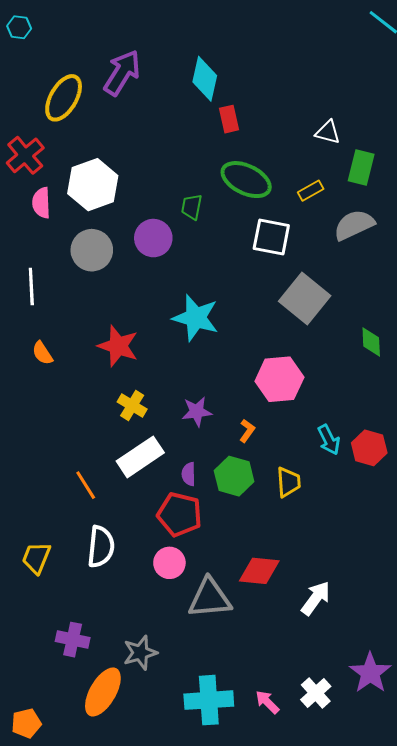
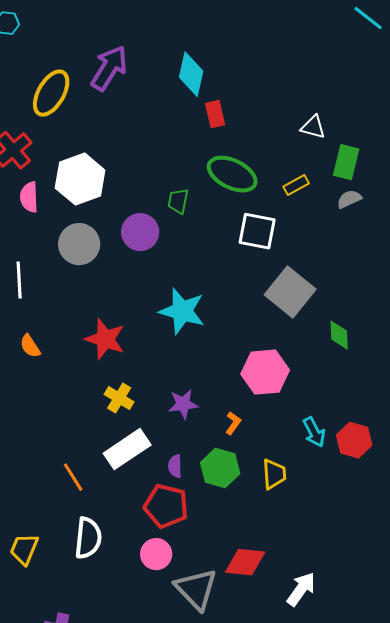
gray semicircle: (354, 225) -> (349, 199), moved, size x0.6
green diamond: (371, 342) -> (339, 335), moved
gray triangle: (210, 598) -> (196, 589), turned 51

